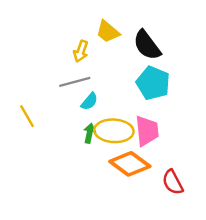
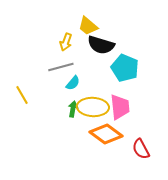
black semicircle: (147, 45) -> (101, 45), moved, turned -36

